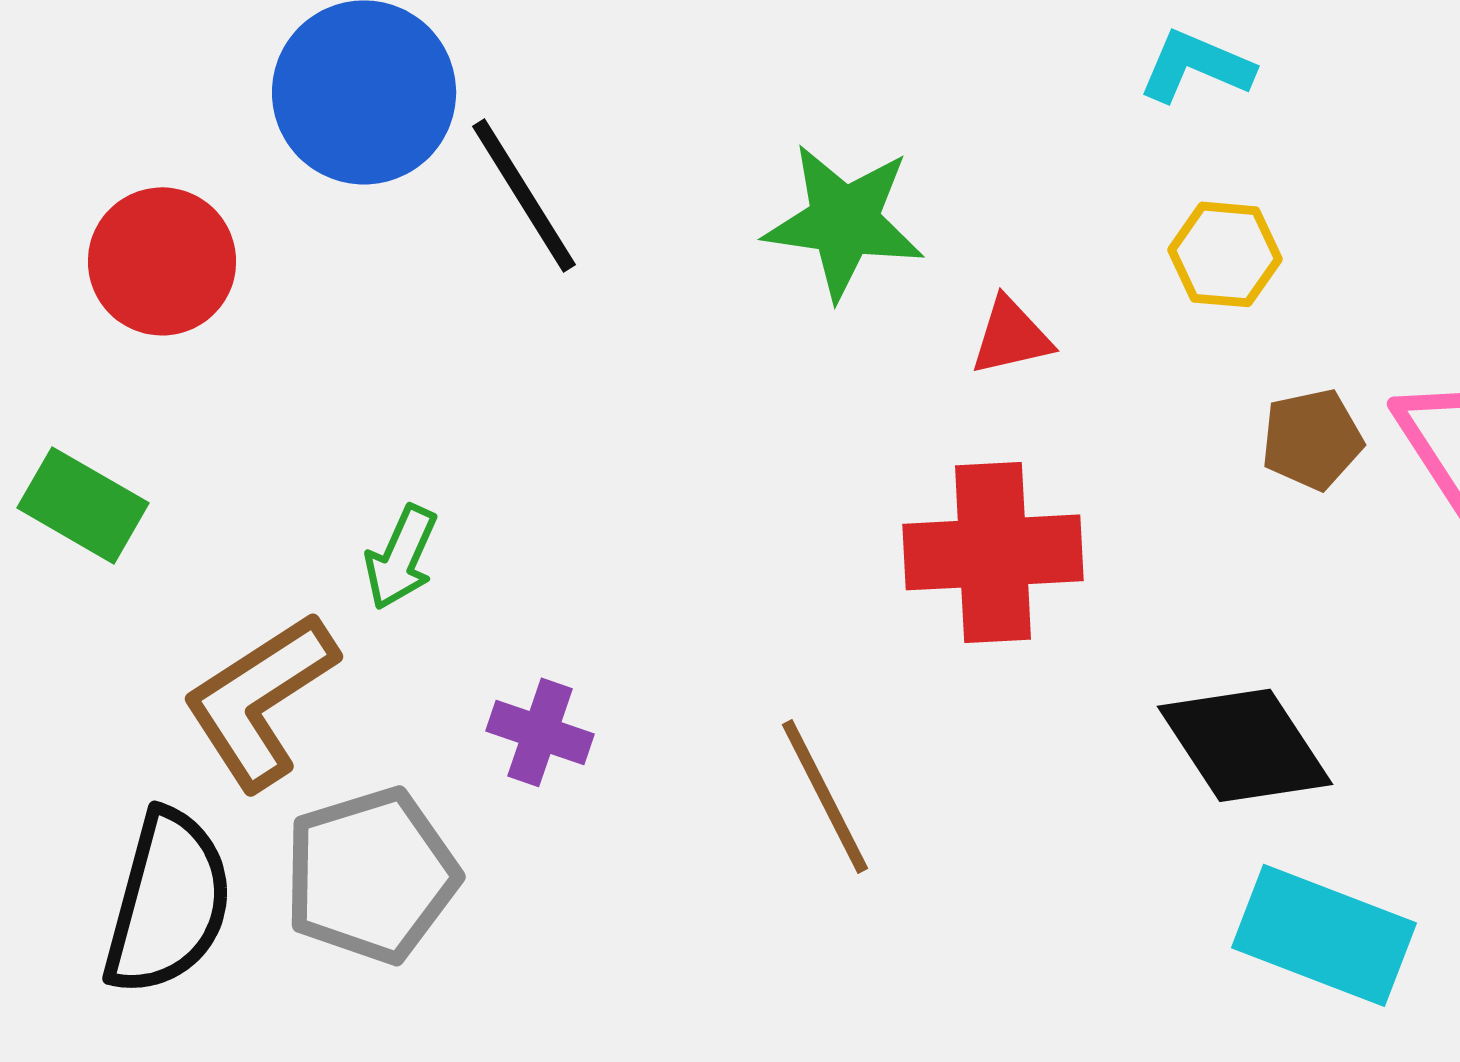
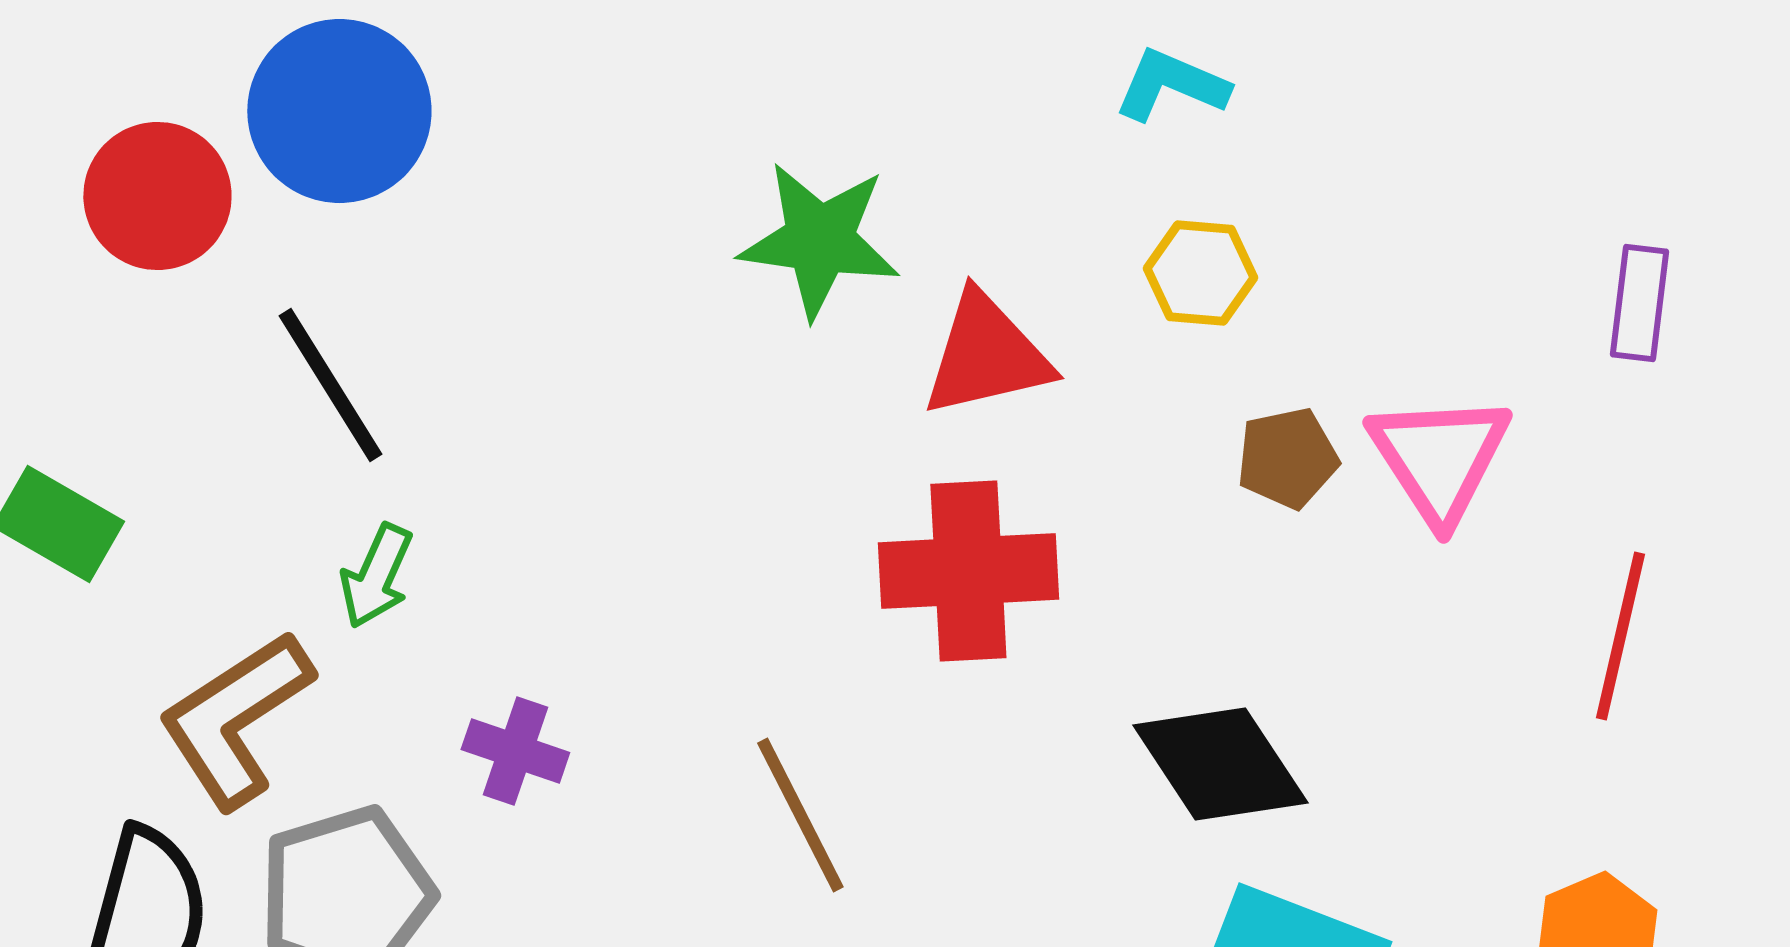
black line: (524, 195) -> (330, 385), moved
red circle: (162, 261) -> (157, 196), moved
red triangle: (1011, 336) -> (986, 355), size x1.6

